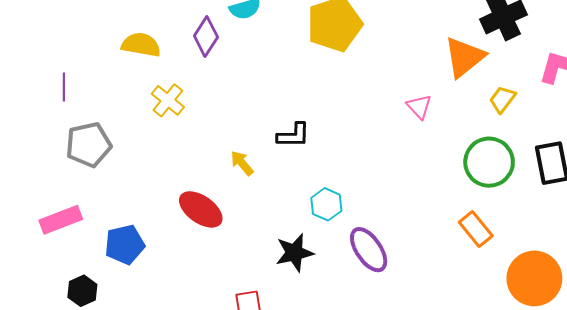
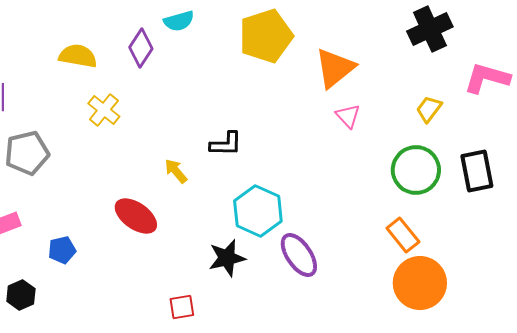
orange triangle: (464, 57) -> (335, 68), moved
cyan hexagon: (326, 204) -> (258, 211), size x1.6
blue pentagon: (125, 244) -> (62, 250), size x0.7
orange circle: (534, 278) -> (420, 283), moved

